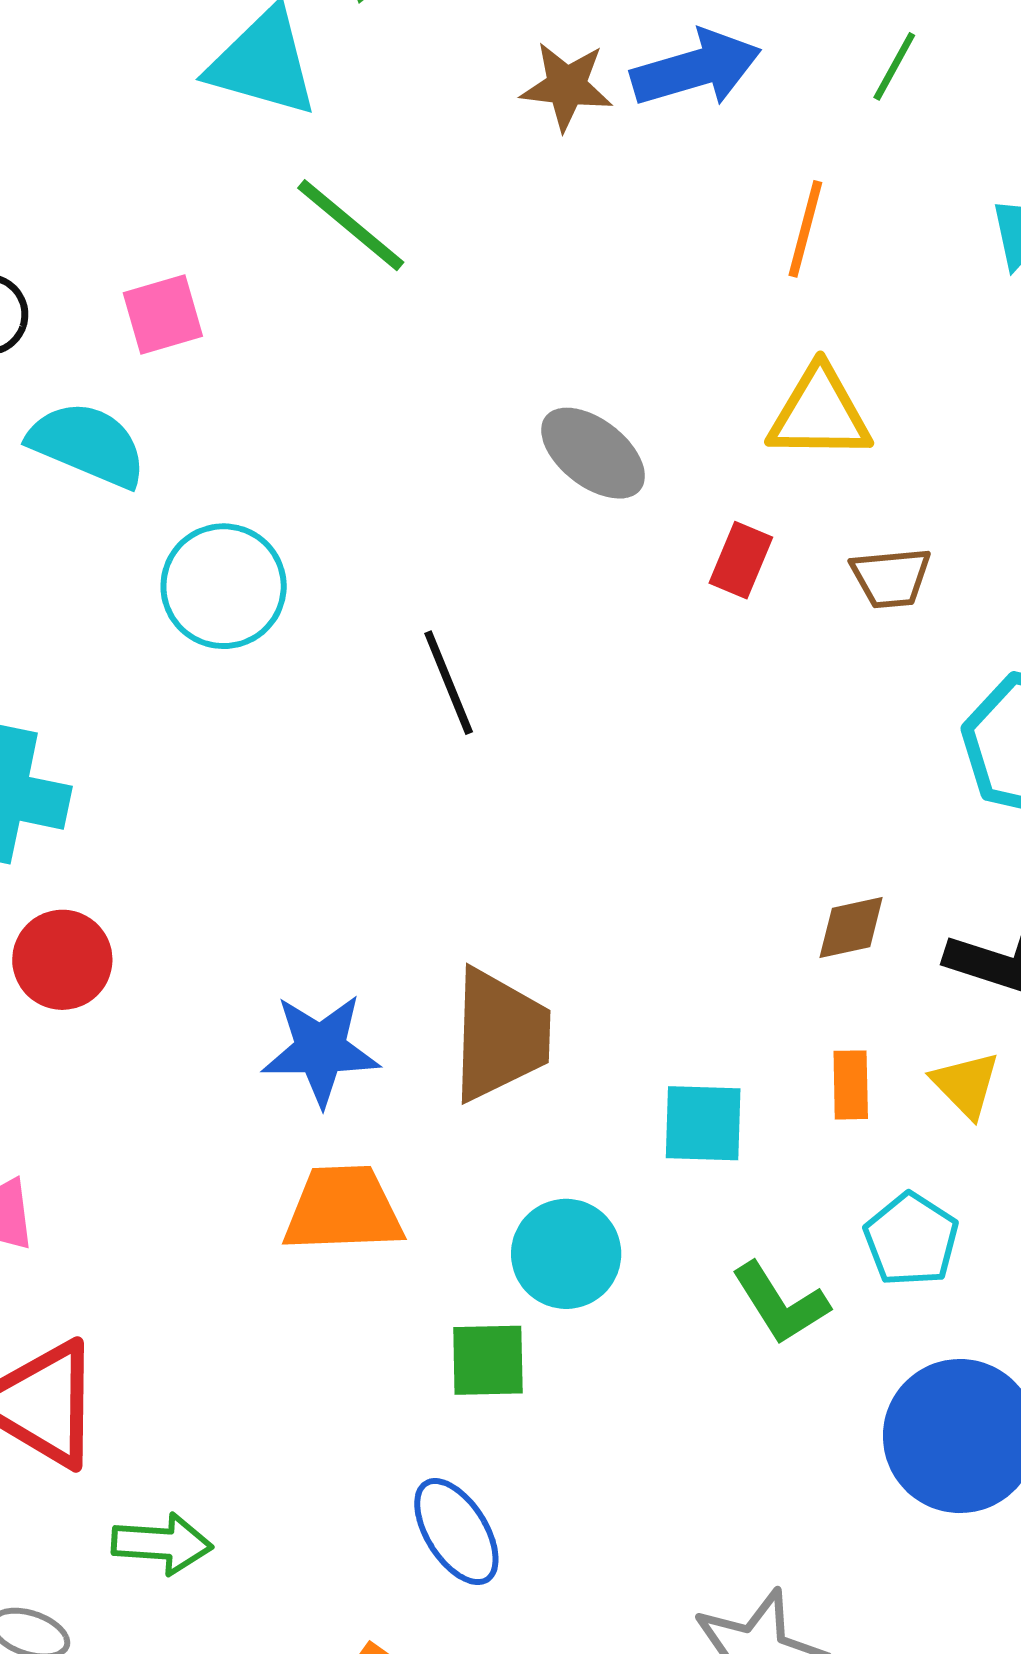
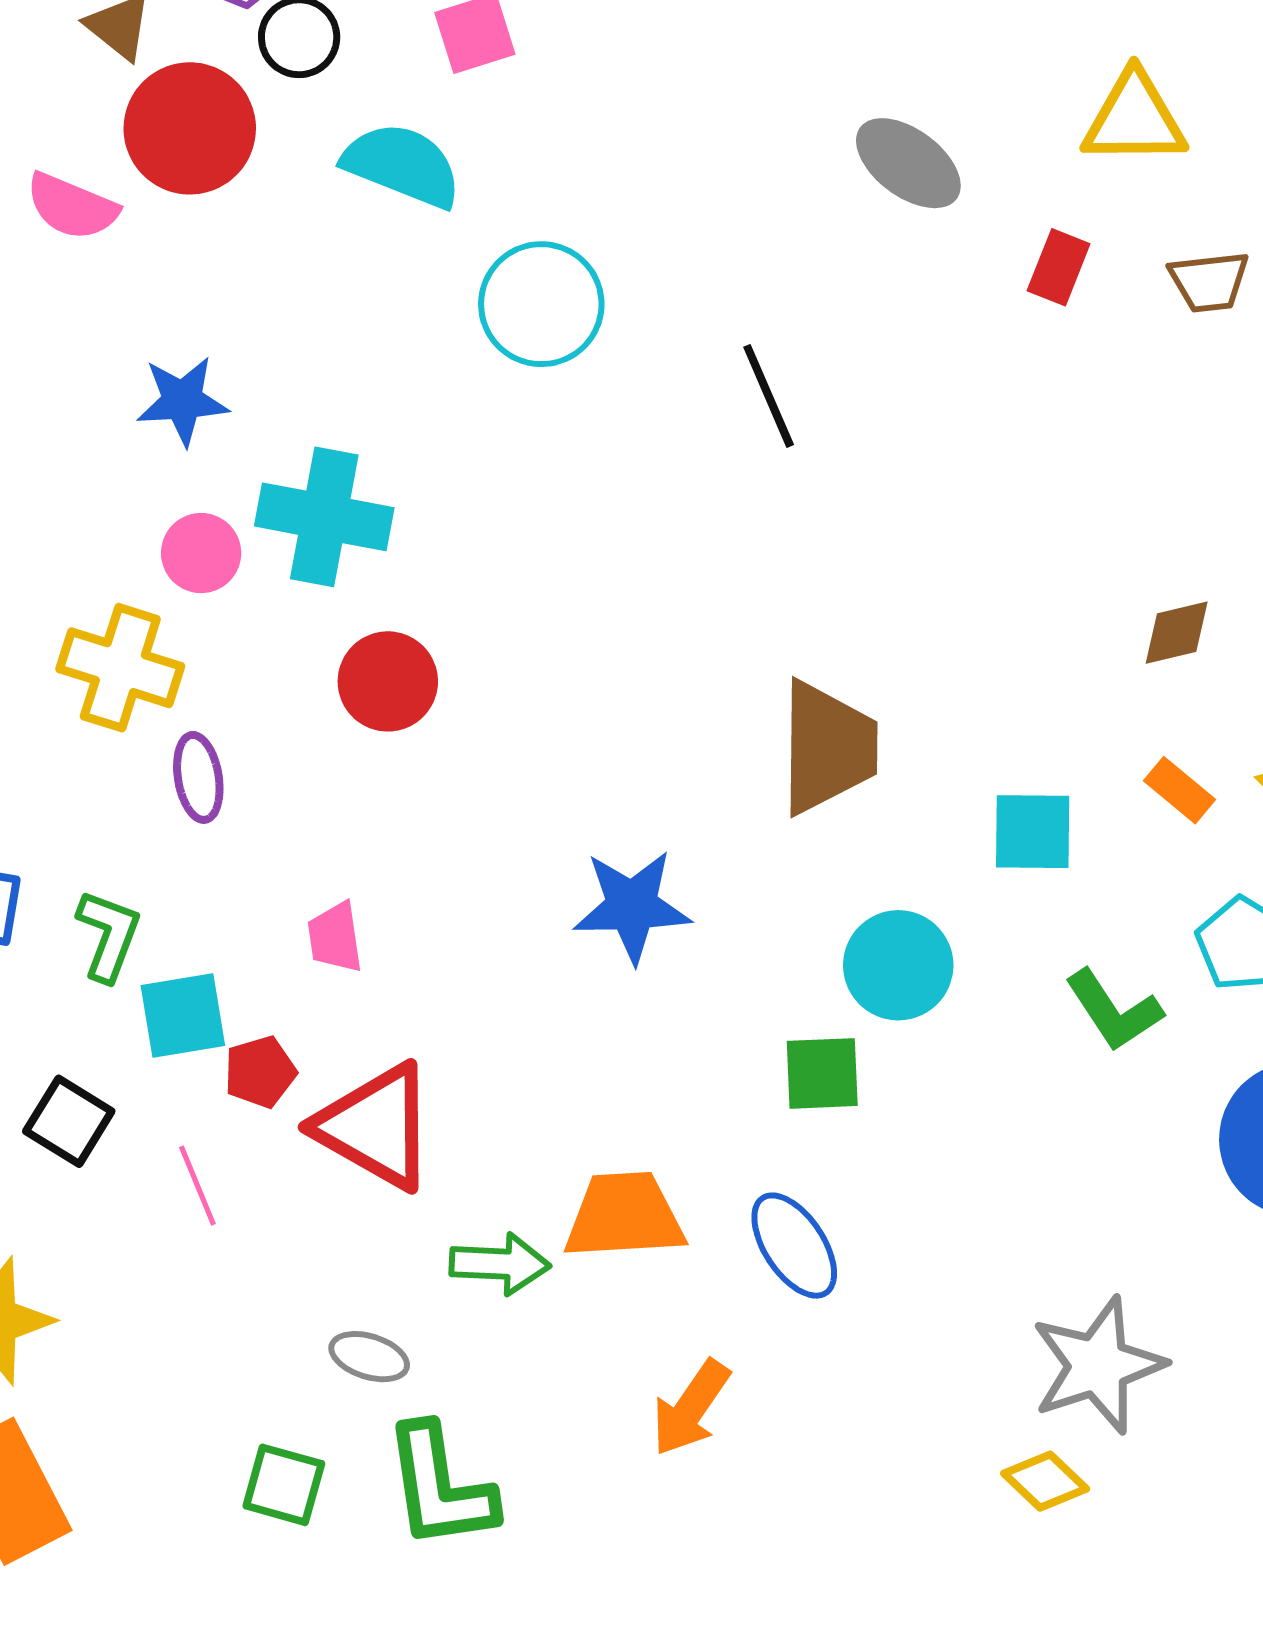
blue star: (321, 1050) -> (632, 906), moved
orange rectangle: (851, 1085) -> (1180, 790), turned -48
orange trapezoid: (343, 1209) -> (624, 1216), moved

